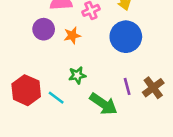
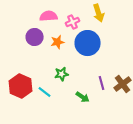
blue circle: (126, 37) -> (88, 43), moved
green arrow: (103, 104) -> (83, 97), size x0.6

